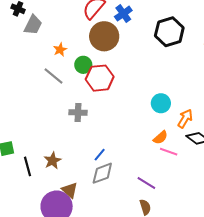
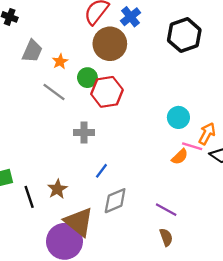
gray trapezoid: (33, 25) -> (32, 51), moved
pink line: (169, 152) -> (192, 146), moved
blue line: (100, 155) -> (101, 171), moved
brown triangle: (70, 190) -> (79, 222), size x1.6

